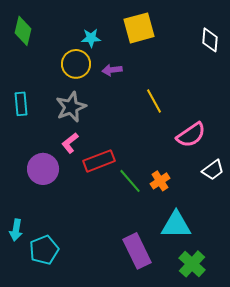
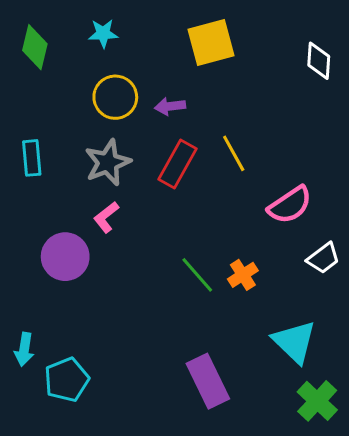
cyan star: (91, 38) -> (103, 33), moved
red rectangle: (99, 161) -> (178, 164), moved, turned -40
cyan triangle: (176, 225) -> (294, 342), moved, turned 44
green cross: (192, 264) -> (317, 401), moved

